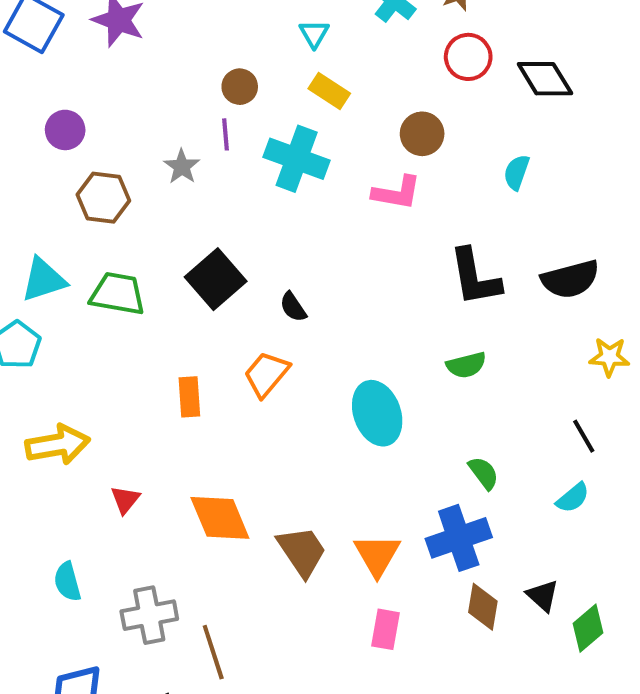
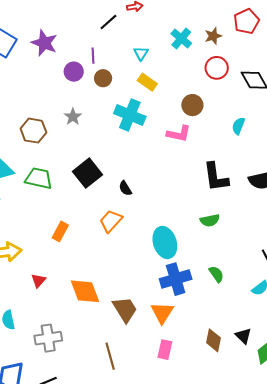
purple circle: (65, 130) -> (74, 72), moved
purple line: (226, 134) -> (93, 56), moved
orange rectangle: (189, 397) -> (60, 231), moved, turned 30
blue cross: (459, 538) -> (176, 279), moved
brown line: (213, 652) -> (110, 356), moved

